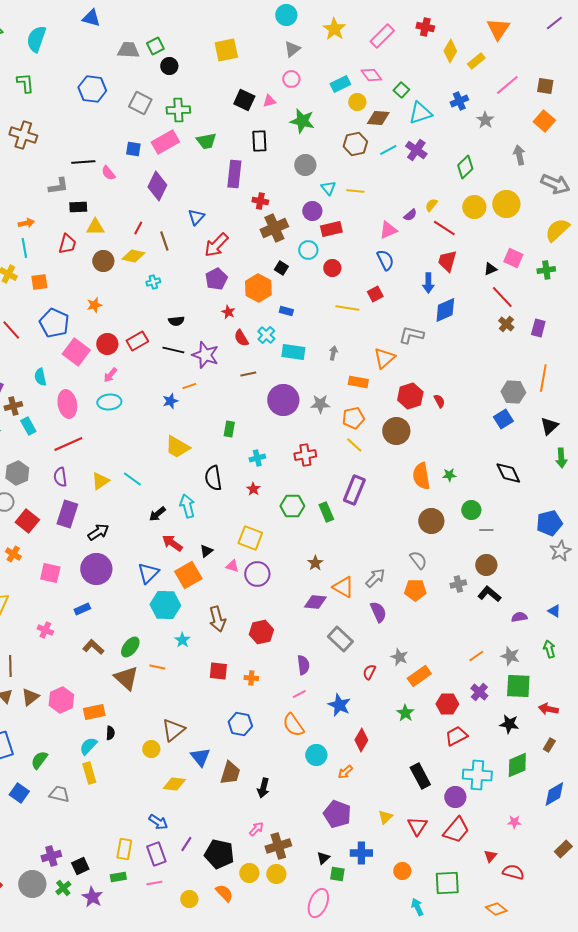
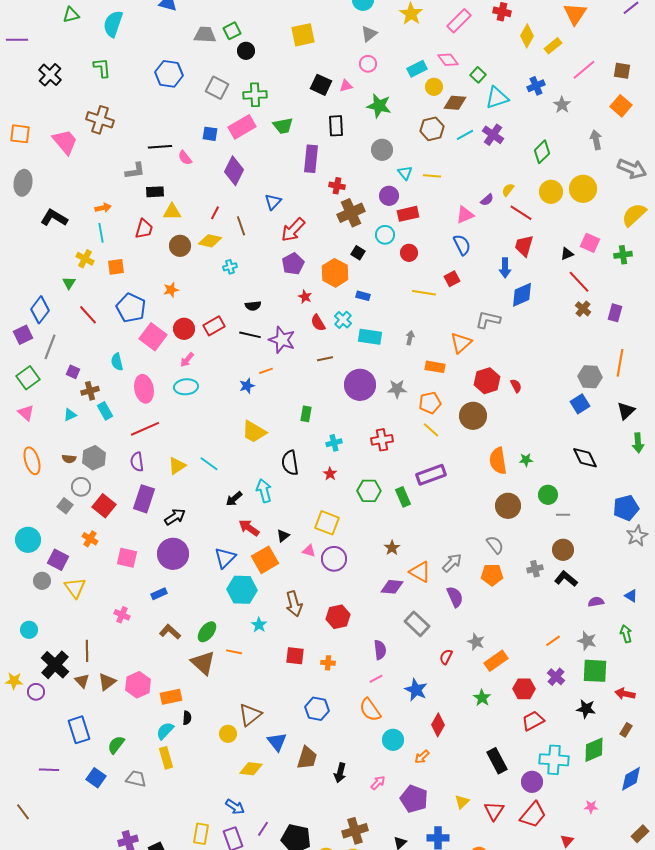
purple rectangle: (354, 490) -> (431, 475), turned 48
pink arrow: (256, 829) -> (378, 783), moved

